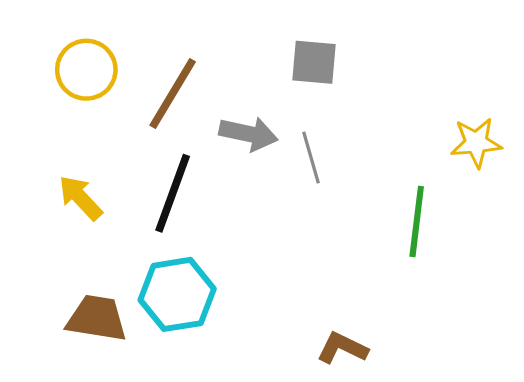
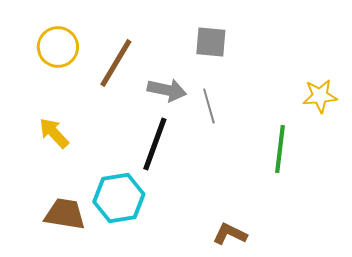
black line: (173, 193) -> (155, 144), moved

